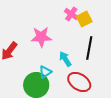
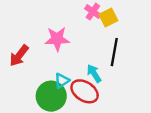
cyan arrow: (65, 59) -> (94, 73), moved
red ellipse: (79, 82) -> (85, 91), moved

